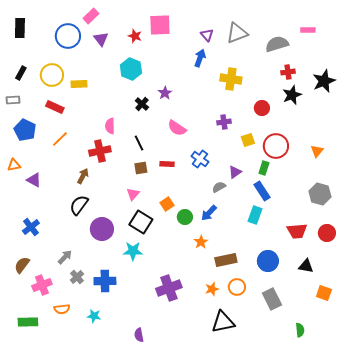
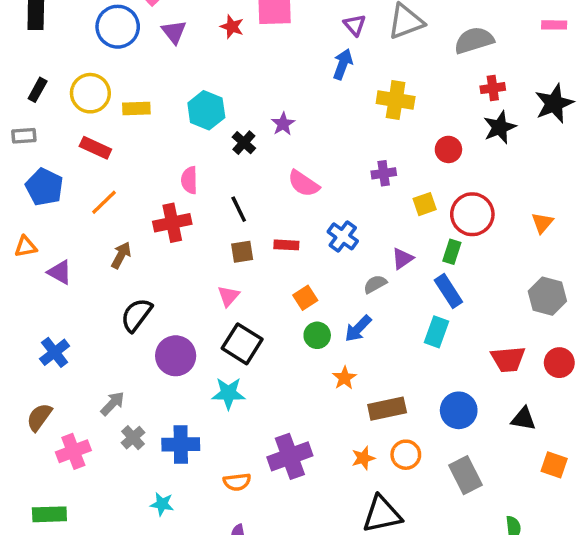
pink rectangle: (308, 30) -> (554, 25), moved
cyan hexagon: (131, 69) -> (206, 110), moved
brown arrow: (83, 176) -> (121, 255), moved
orange square: (167, 204) -> (305, 298), moved
orange semicircle: (62, 309) -> (237, 482), moved

